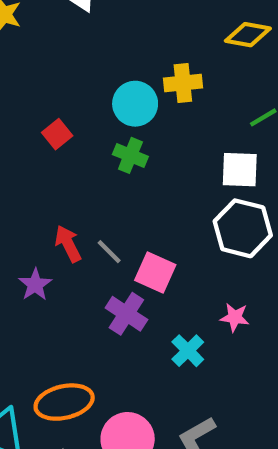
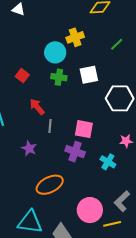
white square: (240, 170) -> (89, 75), moved
red arrow: (68, 244) -> (37, 107), moved
gray line: (109, 252) -> (50, 126), moved, turned 64
orange ellipse: (64, 402) -> (50, 185), moved

